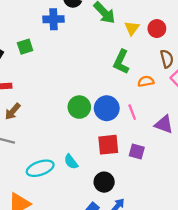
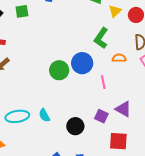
blue circle: (107, 108) -> (82, 63), moved
purple triangle: (164, 124) -> (123, 109), moved
red square: (108, 145) -> (118, 141), moved
black circle: (104, 182) -> (75, 126), moved

